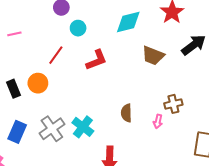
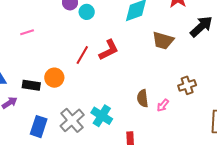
cyan circle: (78, 28) -> (87, 12), moved
red line: (56, 55) -> (82, 55), moved
black rectangle: (13, 89) -> (31, 85), turned -54
pink arrow: (158, 121) -> (163, 105), moved, turned 32

